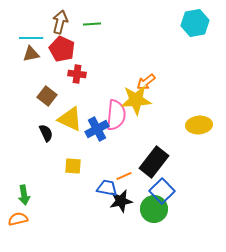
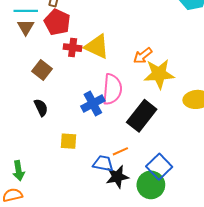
brown triangle: (31, 54) -> (26, 27), turned -48
yellow star: (136, 100) -> (159, 74), moved
yellow triangle: (70, 119) -> (97, 47), moved
black rectangle: (154, 162) -> (142, 116), moved

